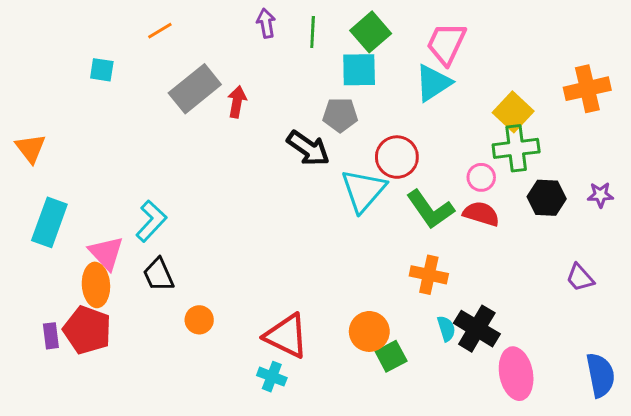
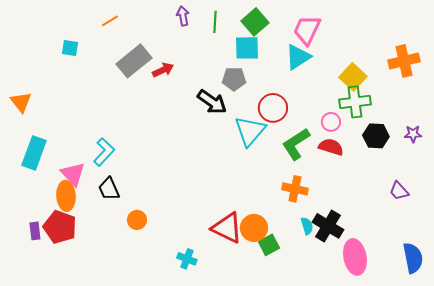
red arrow: (237, 102) -> (163, 70), turned 55
green L-shape: (430, 209) -> (296, 144), turned 92
red triangle: (286, 336) -> (227, 228), moved

